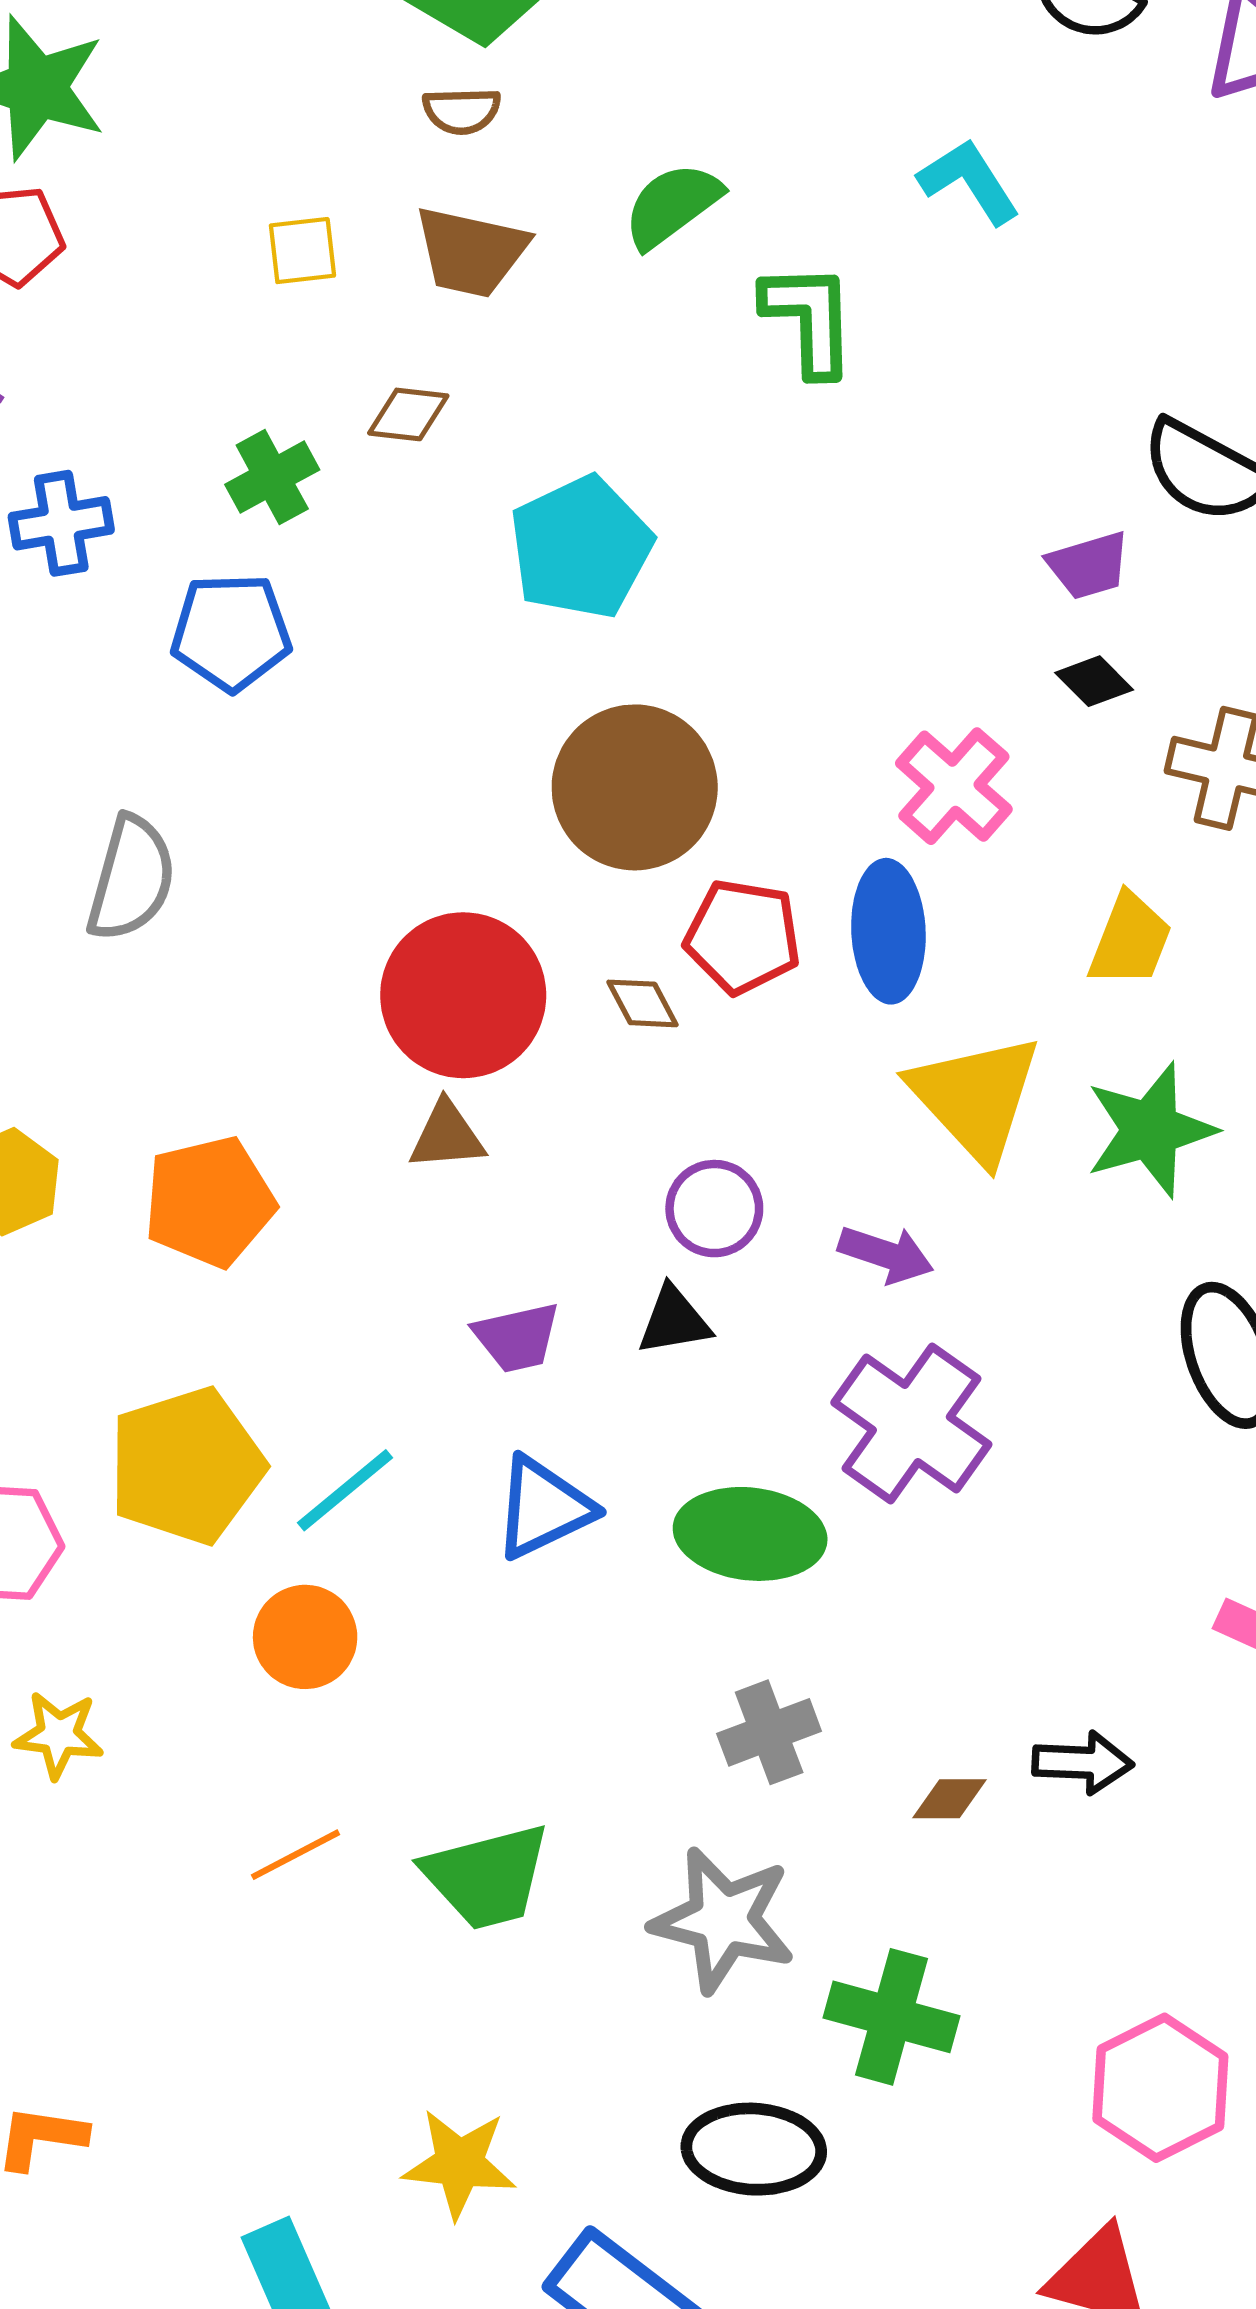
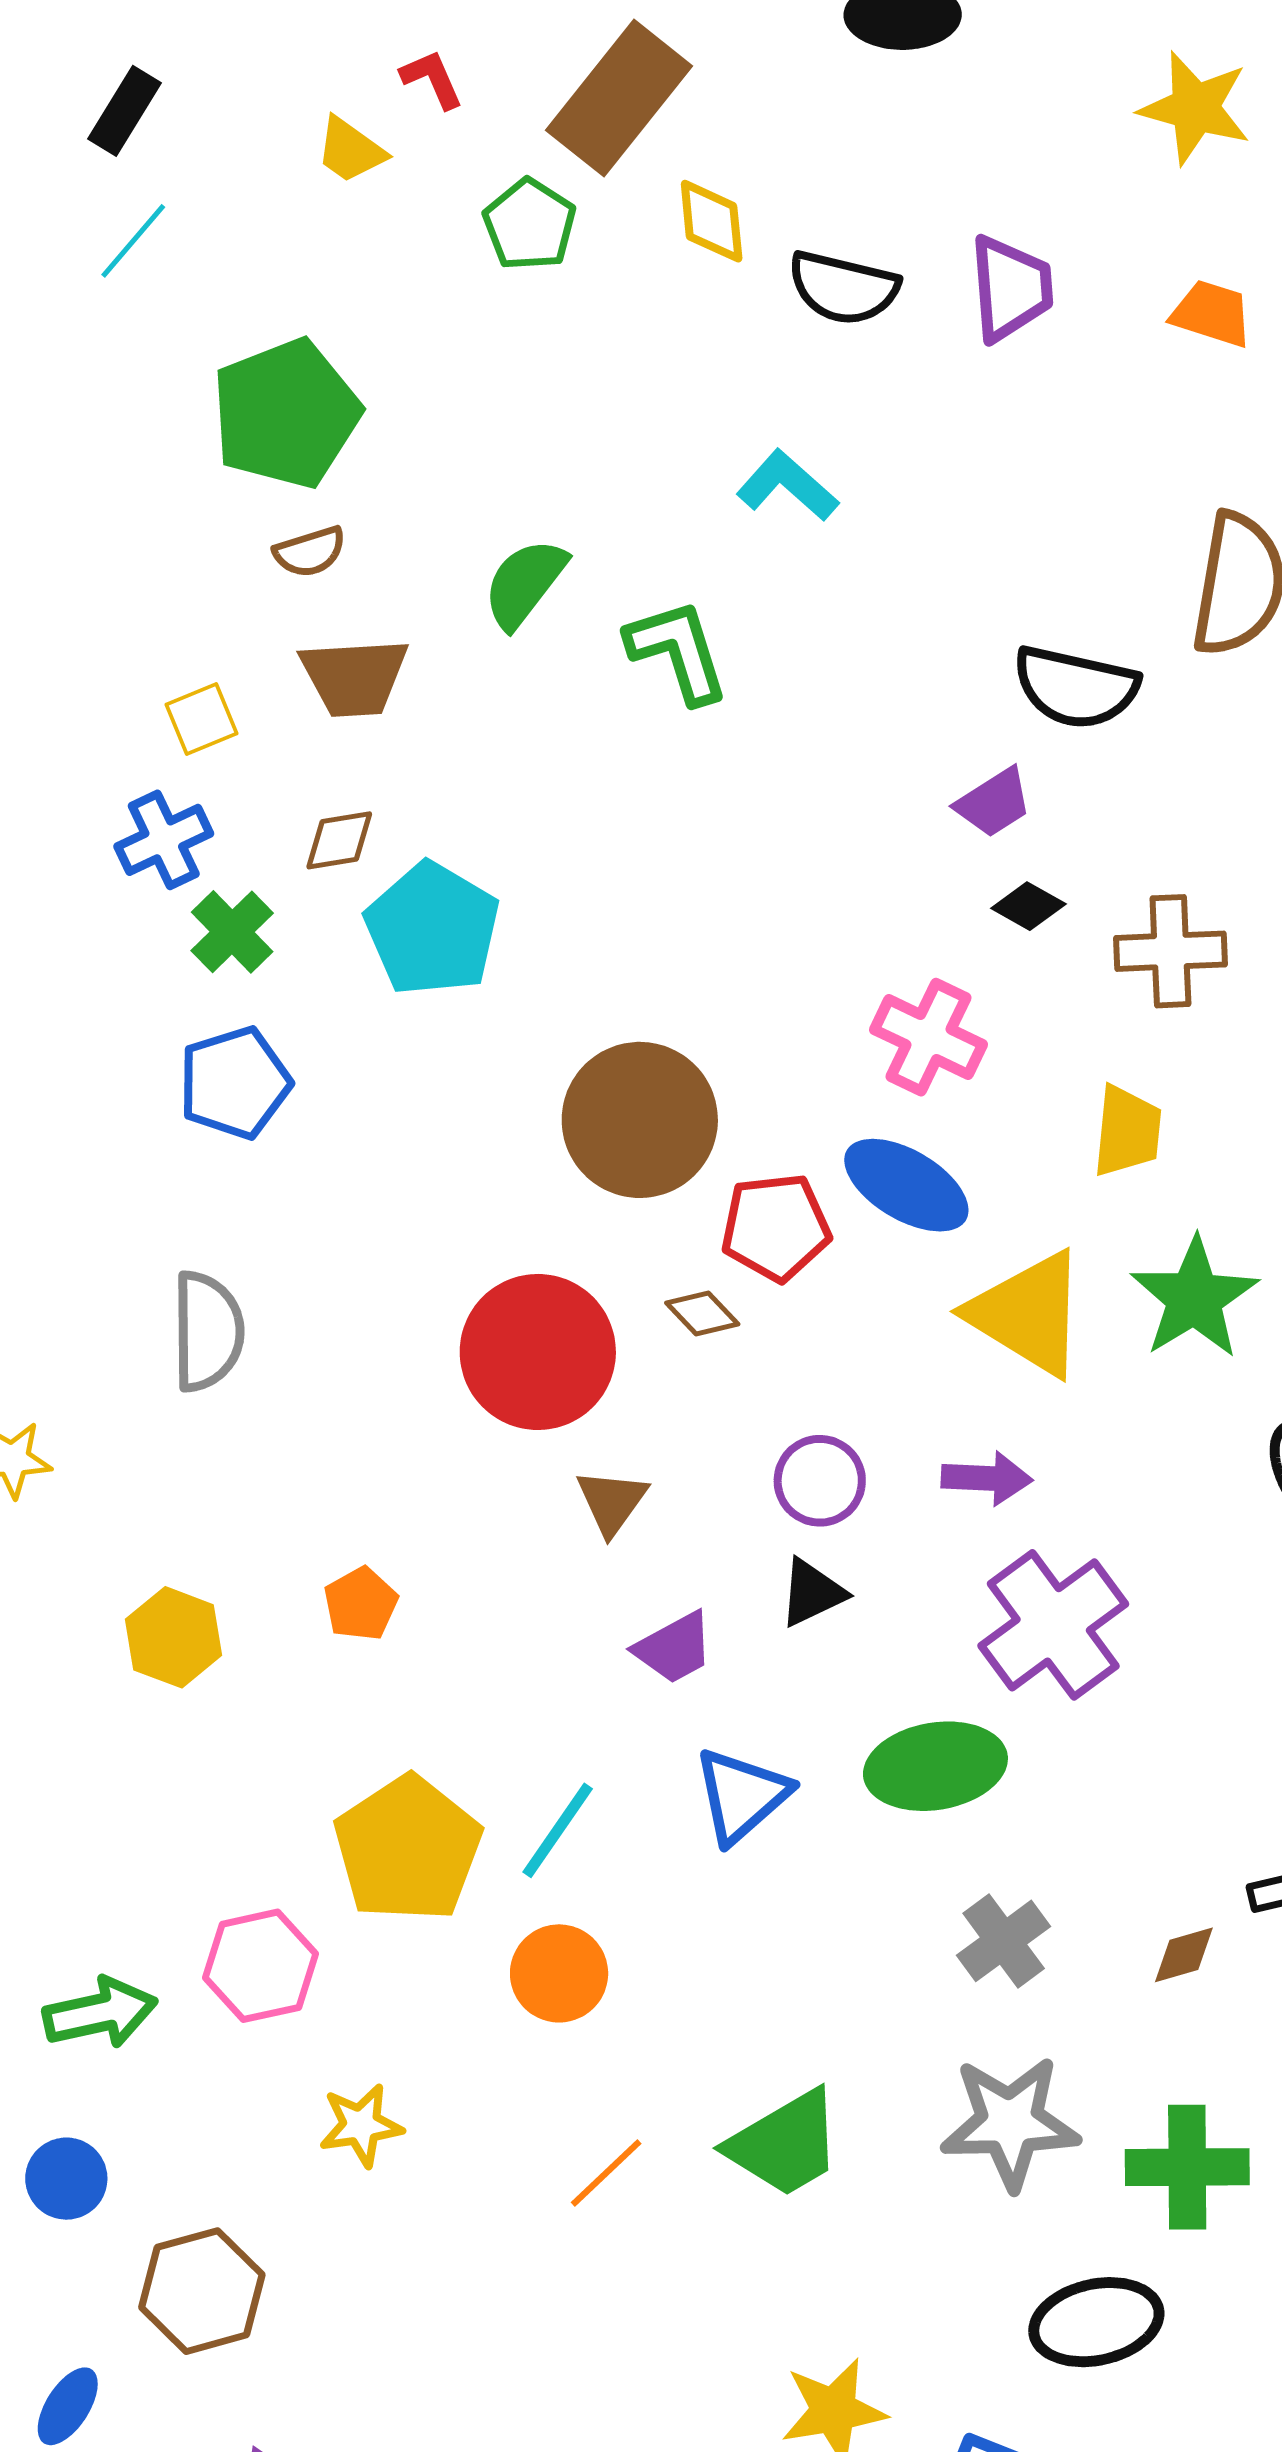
blue cross: (61, 523) -> (164, 840), moved
cyan pentagon: (581, 547) -> (432, 929), moved
blue ellipse: (888, 931) -> (906, 1185), turned -41
brown triangle: (447, 1136) -> (612, 1502), moved, turned -34
orange pentagon: (209, 1202) -> (361, 1604), size x0.6
purple cross: (911, 1423) -> (1053, 1625), turned 34

